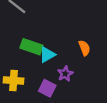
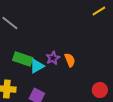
purple star: (65, 74) -> (53, 58), moved

